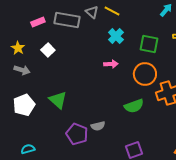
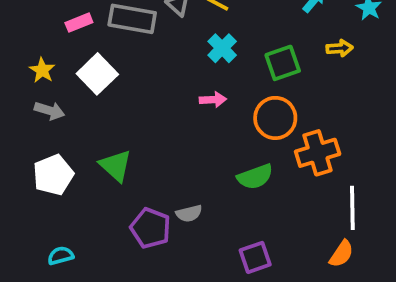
green square: (149, 44) -> (283, 63), turned -30
white square: (48, 50) -> (97, 74), size x1.5

